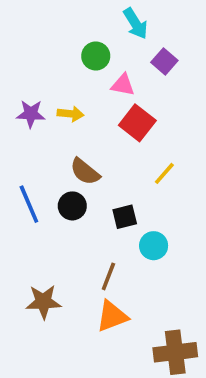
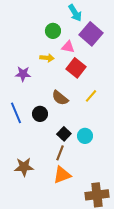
purple square: (164, 61) -> (91, 34), size x1.6
purple star: (31, 114) -> (23, 74), moved
yellow arrow: (70, 114) -> (47, 58), moved
brown semicircle: (85, 172) -> (60, 98), moved
black square: (125, 217) -> (64, 134), moved, turned -32

